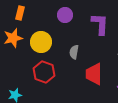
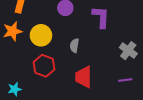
red trapezoid: (94, 74) -> (84, 77), moved

